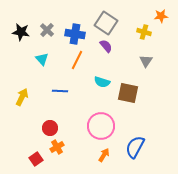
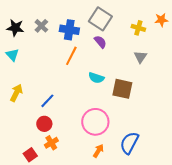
orange star: (161, 16) -> (161, 20), moved
cyan triangle: (42, 59) -> (12, 55), moved
blue line: (60, 91) -> (47, 101), moved, turned -49

